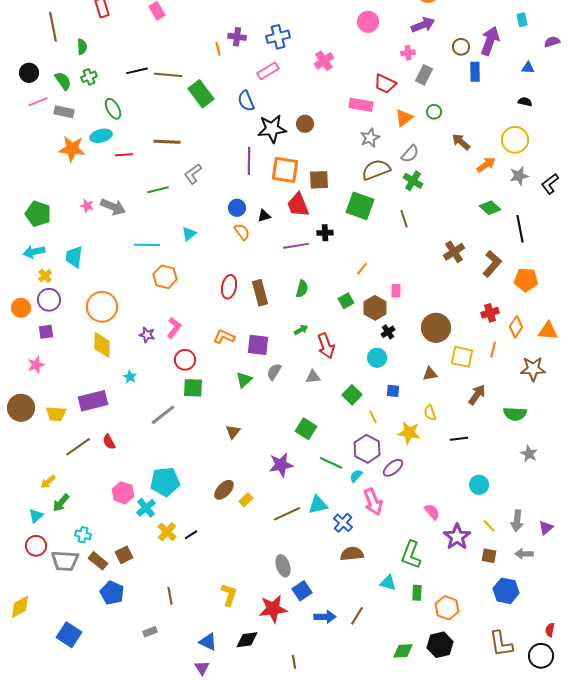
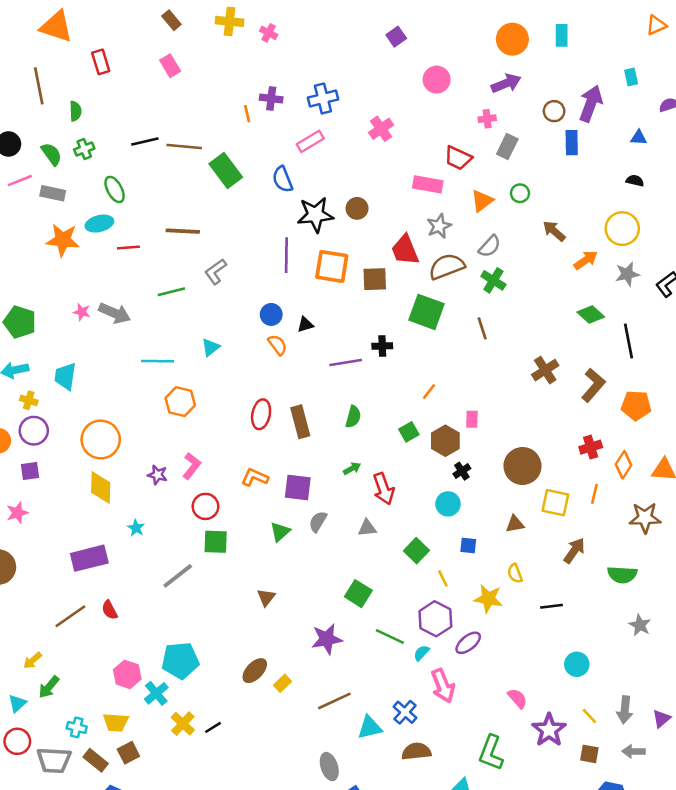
red trapezoid: (298, 205) -> (405, 250), moved
yellow cross: (45, 276) -> (29, 400), turned -32
yellow trapezoid: (56, 414) -> (116, 722), moved
cyan triangle: (318, 505) -> (370, 727), moved

